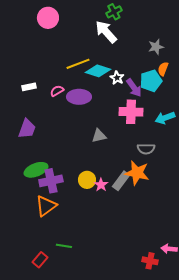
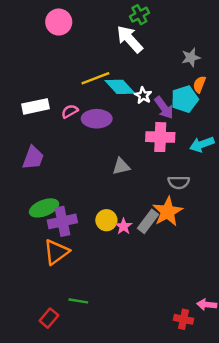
cyan diamond: (98, 71) -> (120, 87), turned 30
white rectangle: (29, 87) -> (35, 106), size x1.5
orange star: (137, 173) -> (168, 212), turned 30

